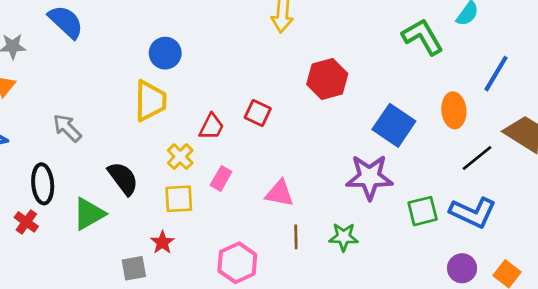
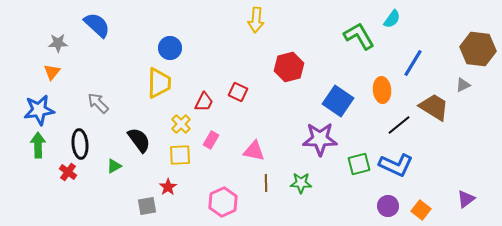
green triangle: (89, 214) -> (114, 166), size x0.6

